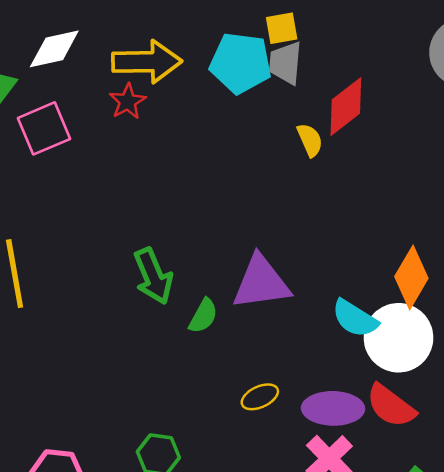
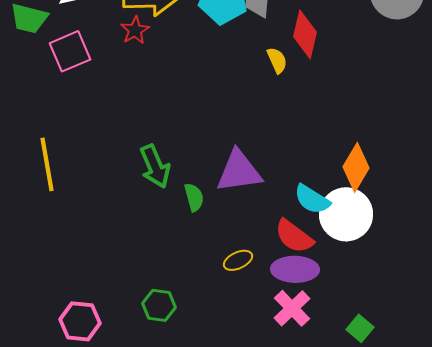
red diamond: (346, 107) -> (305, 34), turned -39
green semicircle: (203, 316) -> (194, 197), turned -44
red semicircle: (391, 406) -> (294, 236), moved

